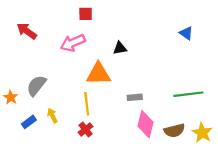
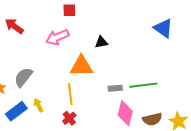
blue triangle: (186, 33) -> (163, 28), size x1.5
green line: (188, 94) -> (143, 85), moved
blue rectangle: (29, 122) -> (16, 111), size x1.5

